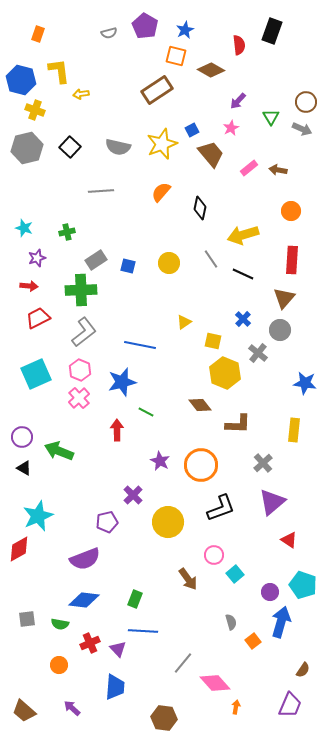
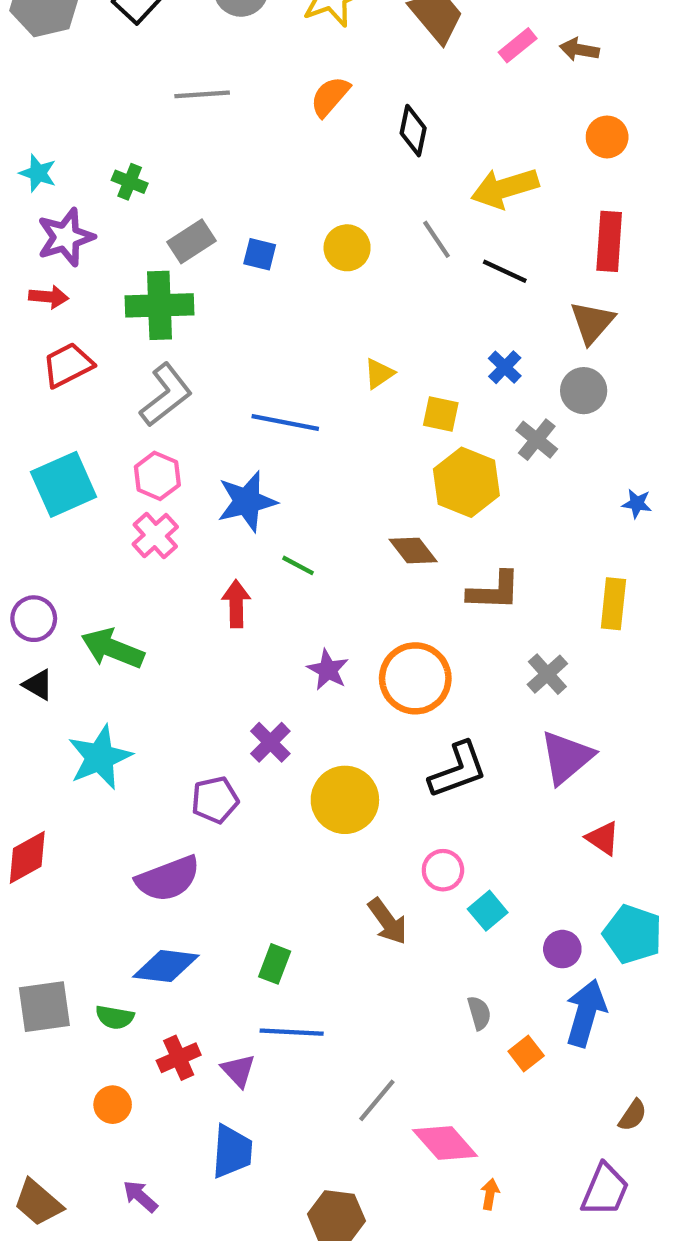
green cross: (67, 232) -> (130, 182), turned 35
purple star: (37, 258) -> (66, 237), size x1.5
blue star: (305, 383) -> (637, 504), size x0.6
cyan star: (38, 516) -> (100, 757), moved
gray square: (27, 619) -> (44, 1007), size x1.5

